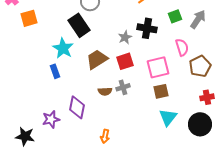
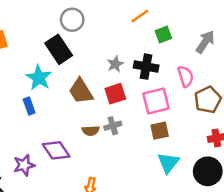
green square: (175, 16) -> (163, 35), moved
black cross: (147, 28) -> (146, 67), moved
brown trapezoid: (97, 59) -> (81, 91), turned -90
purple diamond: (77, 107) -> (56, 150), turned -45

